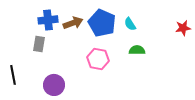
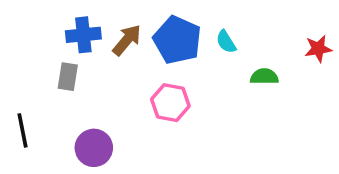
brown arrow: (73, 23) -> (127, 40), turned -30
green semicircle: (137, 50) -> (264, 77), moved

